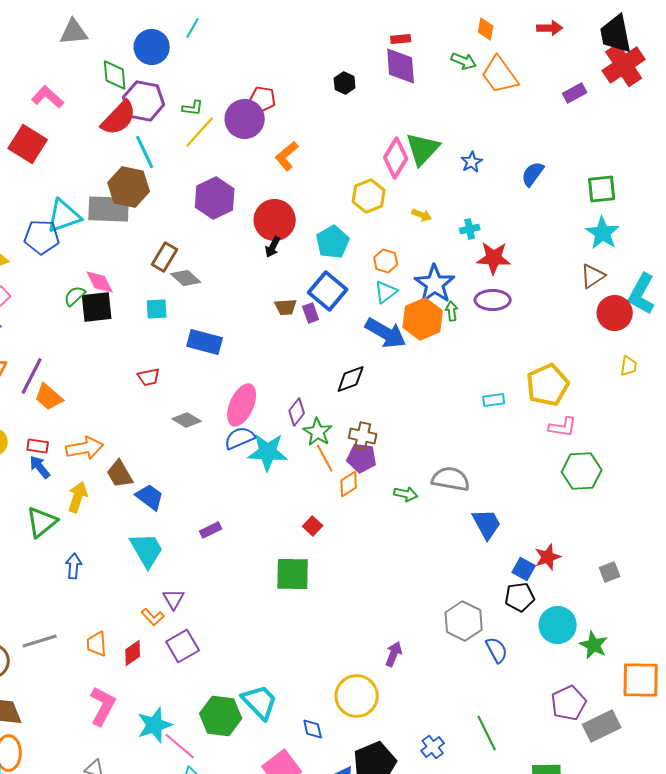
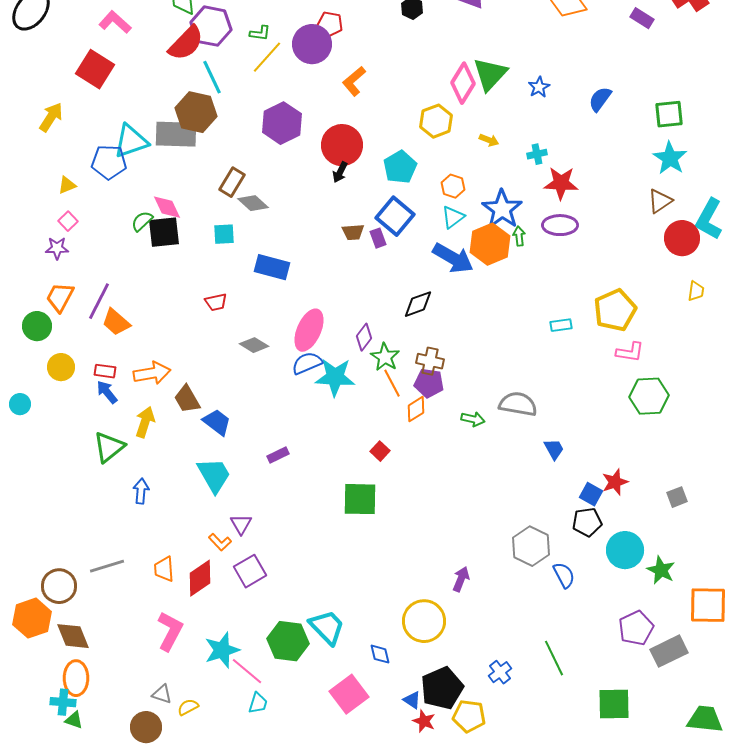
purple rectangle: (575, 93) -> (642, 18), turned 60
blue trapezoid: (487, 524) -> (554, 449), size x0.7
red diamond: (133, 653) -> (200, 578), size x1.4

